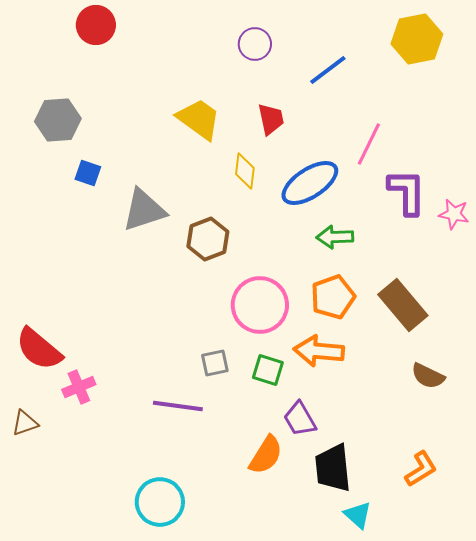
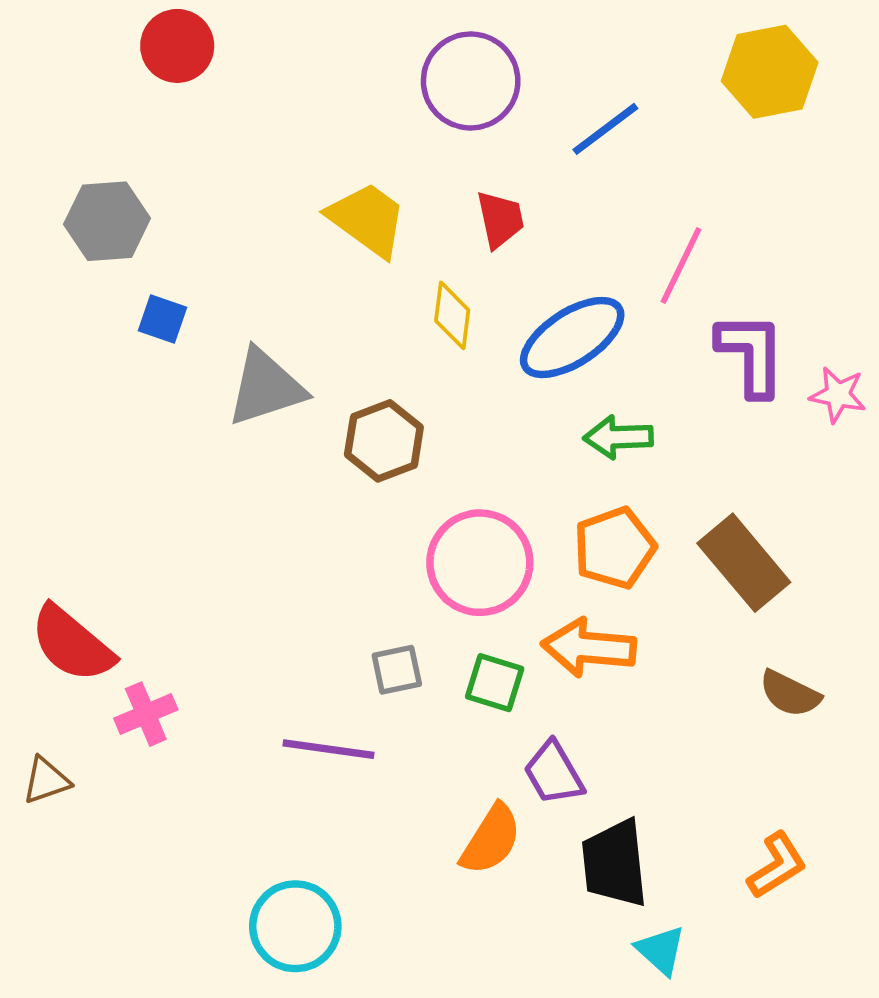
purple circle: (255, 44) -> (471, 81), size x1.6

